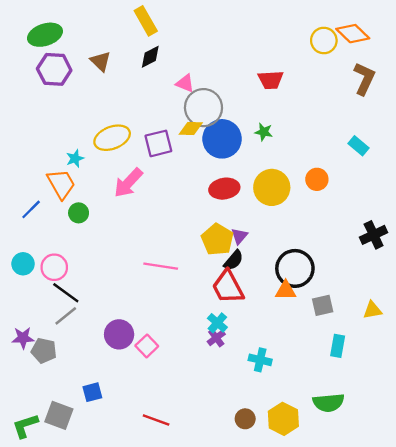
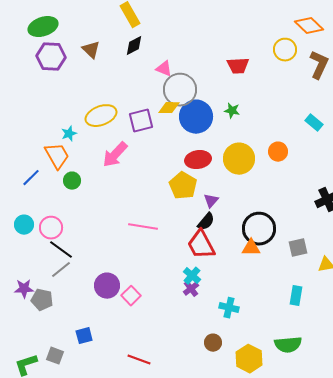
yellow circle: (324, 40) -> (285, 50), moved
yellow pentagon: (217, 240) -> (183, 186), moved
gray square: (323, 305) -> (298, 248), moved
gray square: (59, 415) -> (55, 356), size x0.7
brown circle: (245, 419) -> (213, 343), moved

